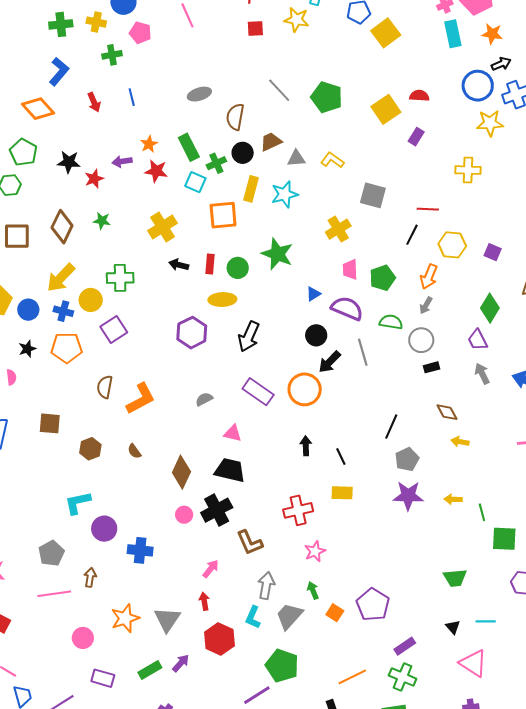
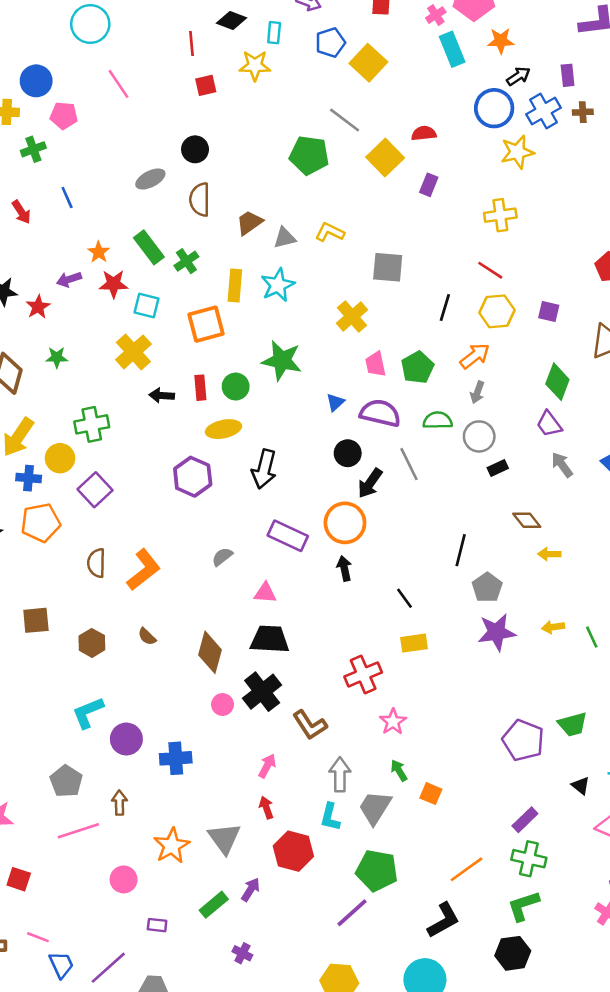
gray line: (279, 90) -> (345, 120), moved
black circle: (243, 153) -> (195, 149), moved
cyan square: (195, 182) -> (147, 306), moved
red line: (428, 209) -> (490, 270), moved, turned 40
orange arrow: (429, 277) -> (475, 356), turned -140
black arrow: (306, 446) -> (344, 568), moved
purple pentagon: (373, 605) -> (523, 740), moved
purple rectangle: (103, 678) -> (157, 925), size x0.7

